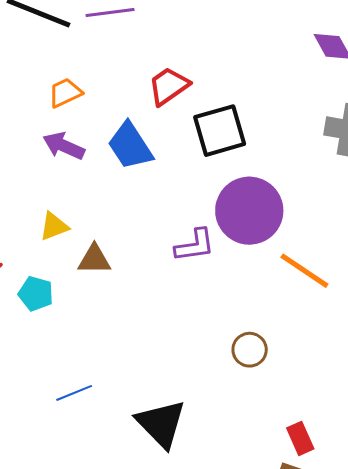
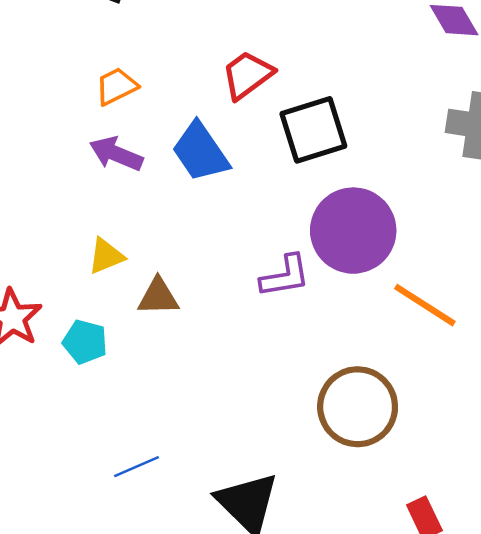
brown circle: (250, 350) -> (358, 407), size x1.8

